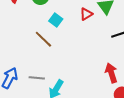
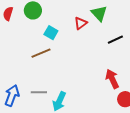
brown line: (43, 39) -> (41, 53), turned -60

